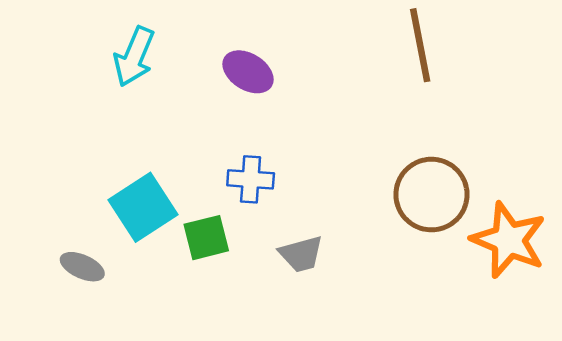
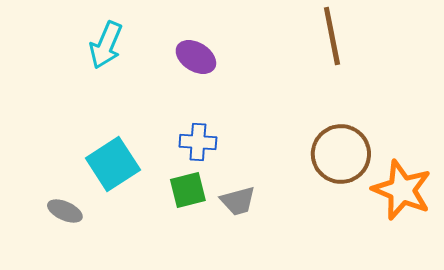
green square: (206, 238) -> (188, 190), moved

